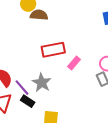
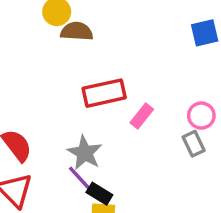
purple line: (22, 88) -> (81, 179), moved
black rectangle: (28, 101) -> (99, 194), moved

